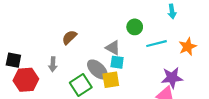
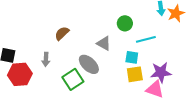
orange star: (188, 47) -> (176, 13), moved
cyan square: (117, 62) -> (132, 57), moved
yellow square: (111, 80) -> (135, 74), moved

